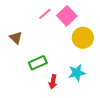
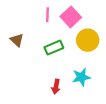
pink line: (45, 14) -> (48, 15), turned -48
green rectangle: (38, 63) -> (54, 48), moved

